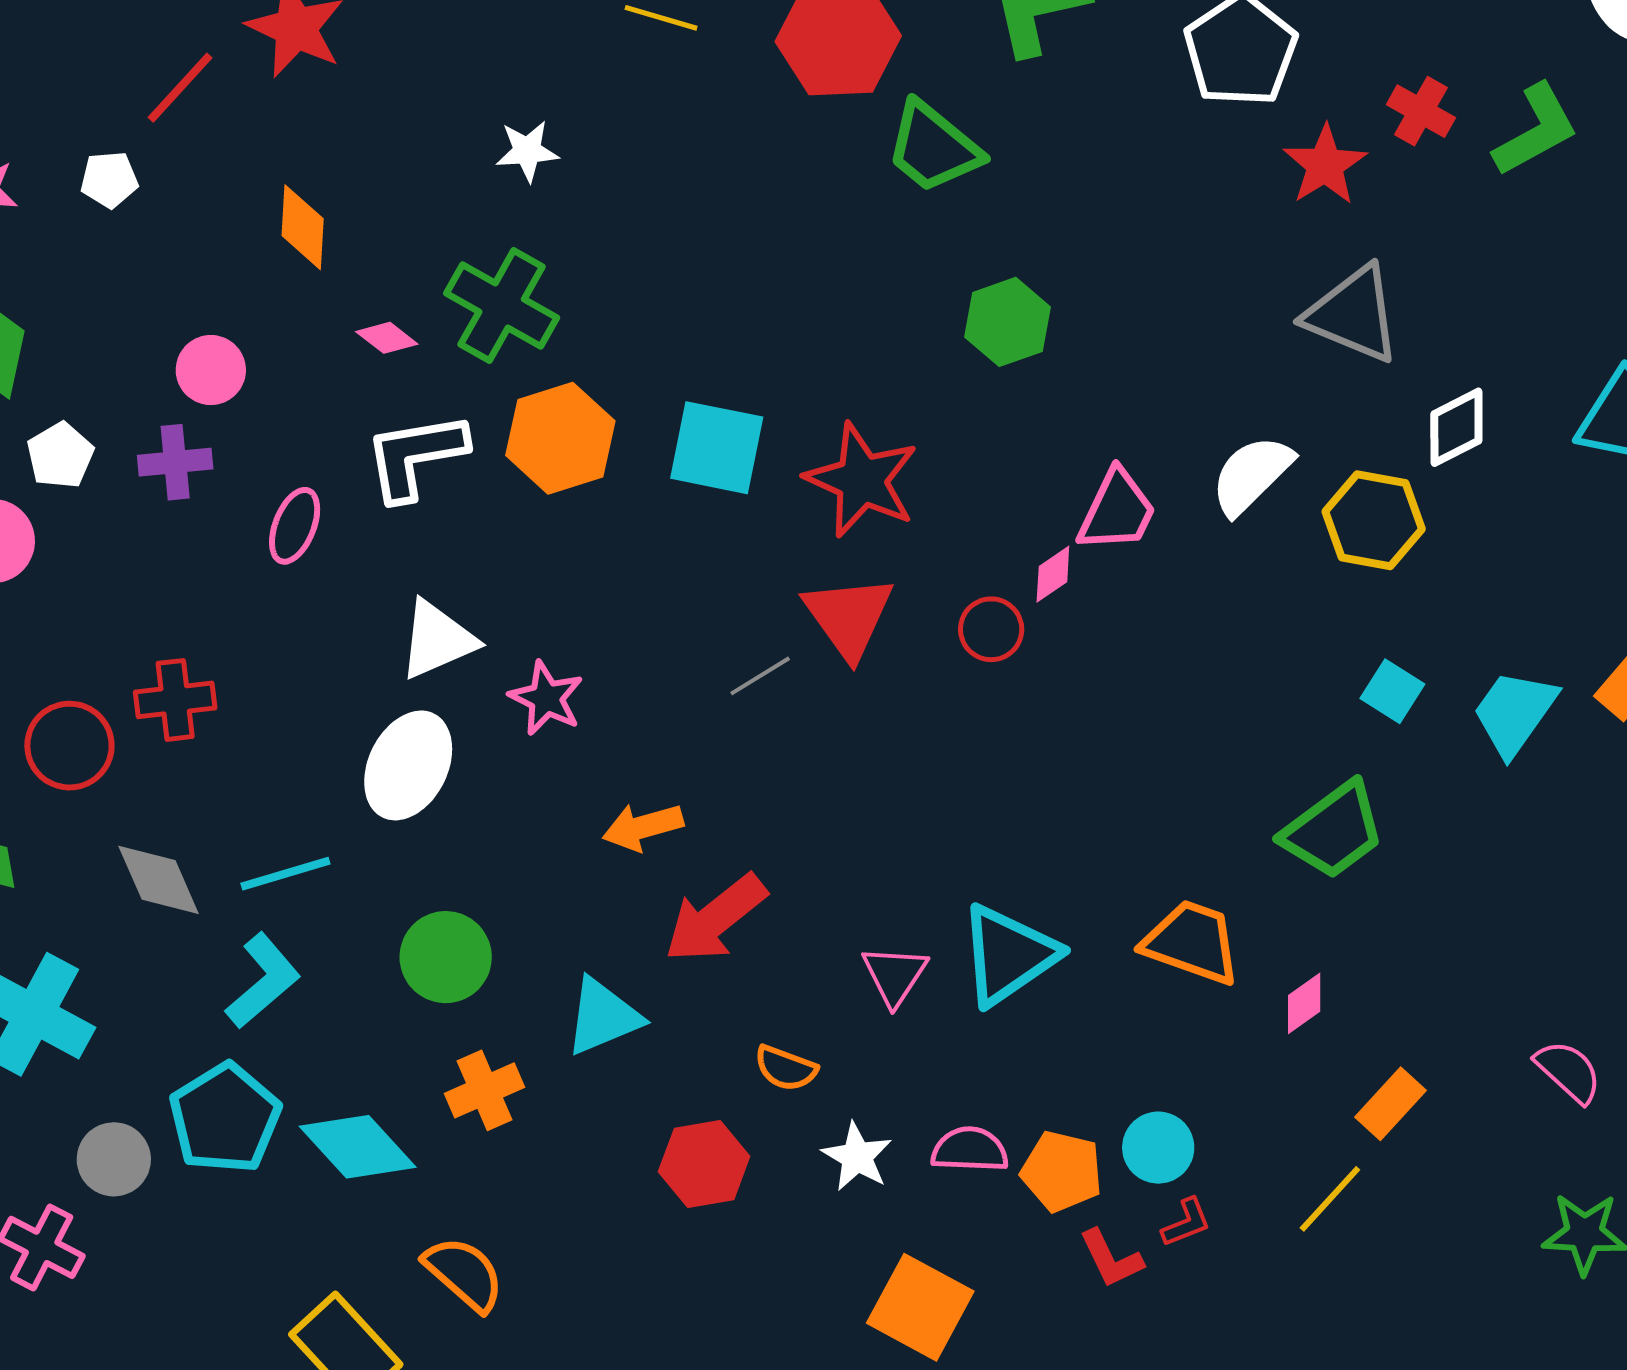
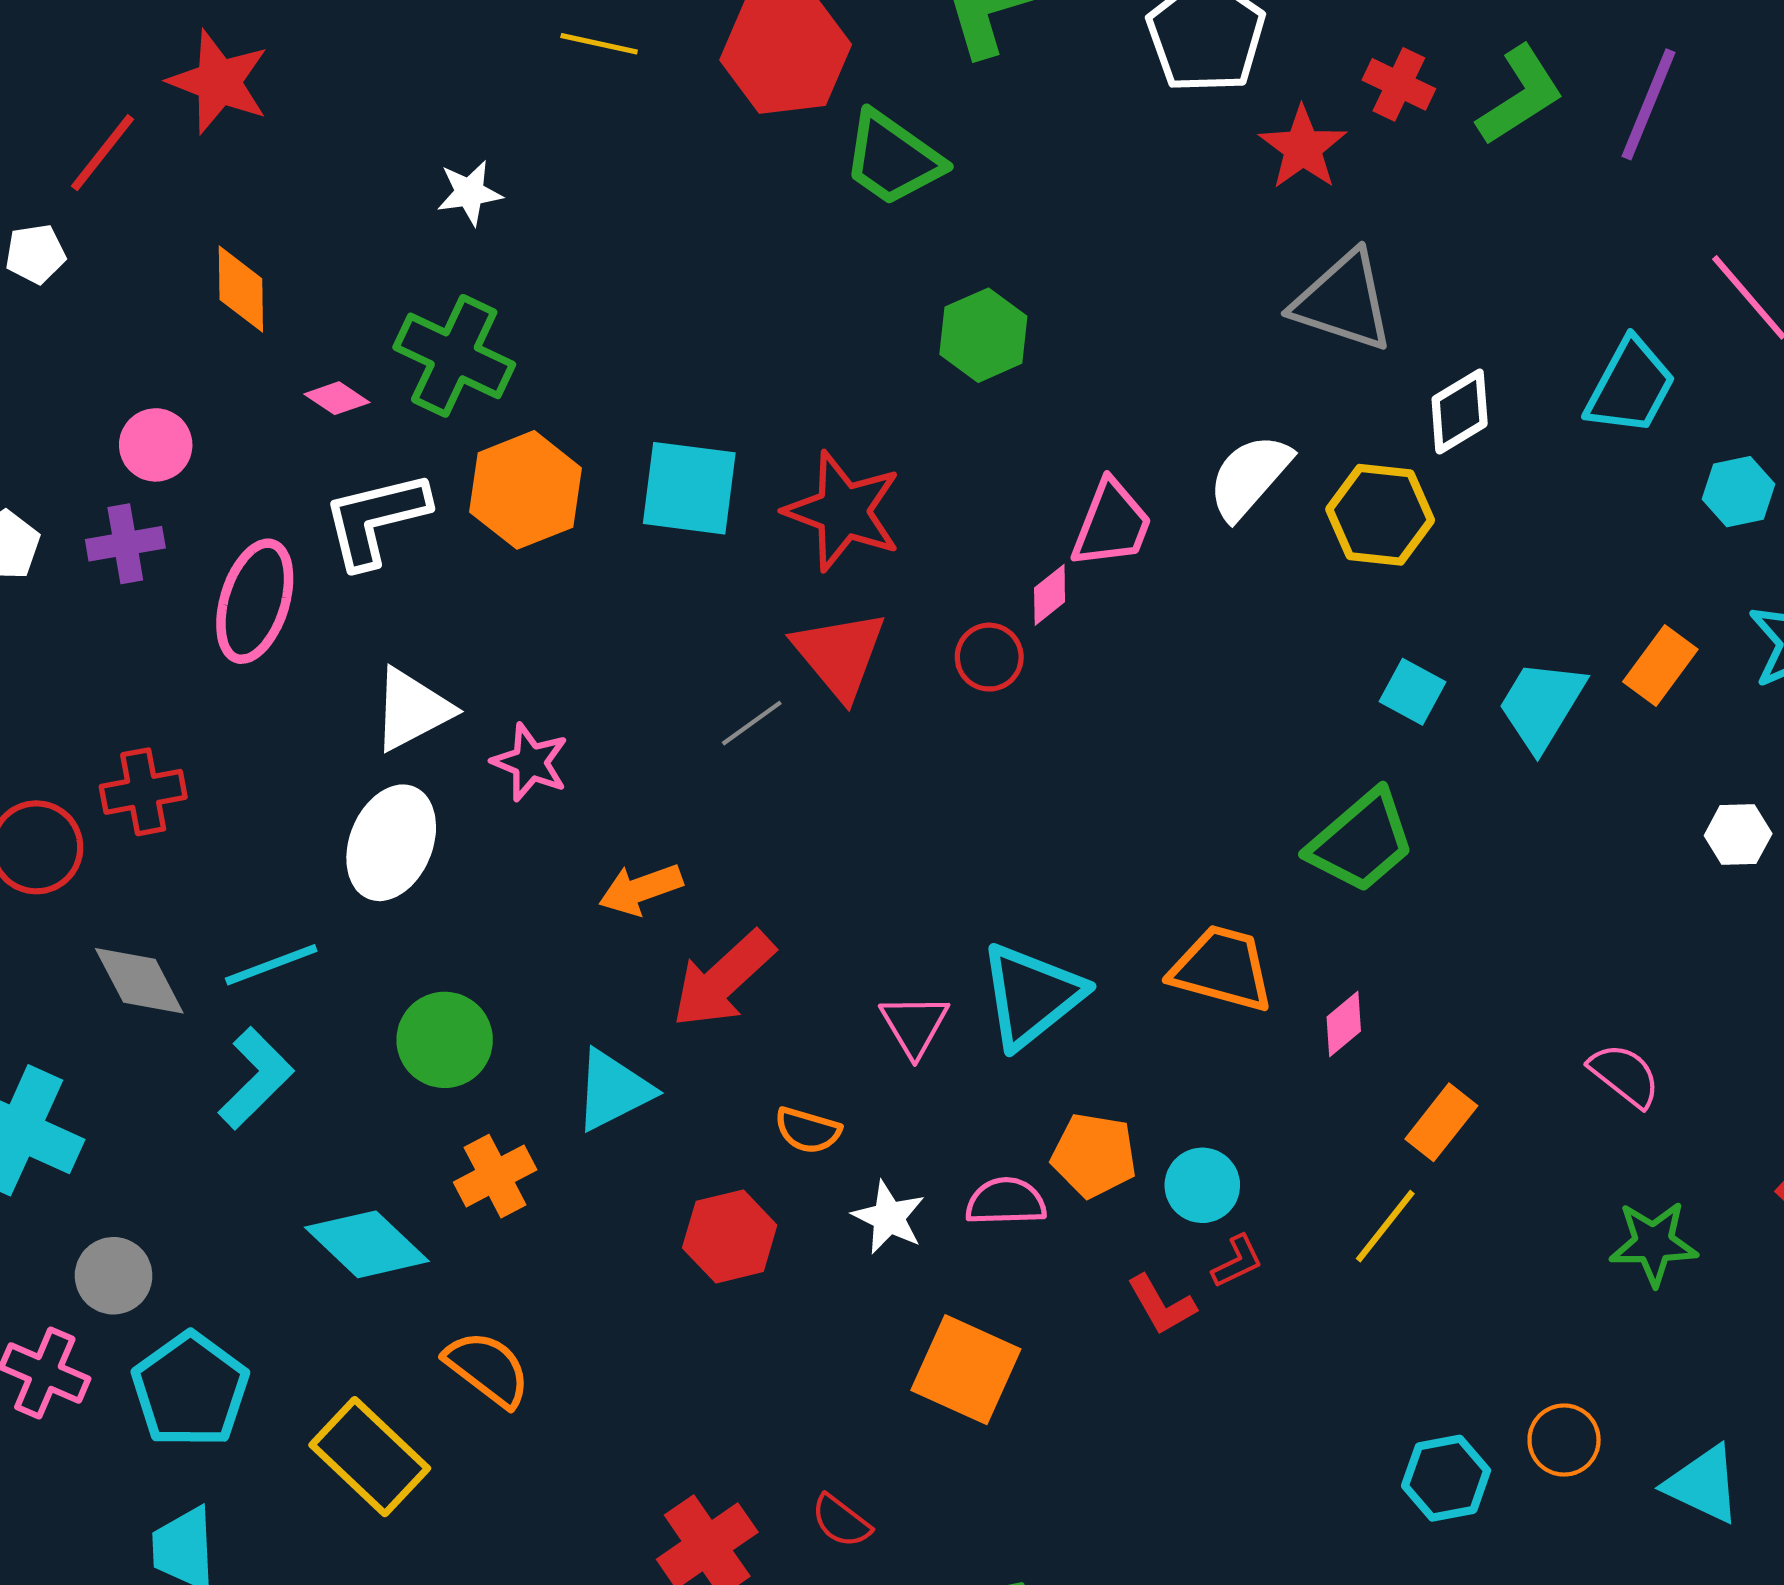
pink ellipse: (295, 526) -> (255, 601), size x1.5
cyan pentagon: (225, 1118) -> (190, 1390), moved
orange pentagon: (1062, 1171) -> (1094, 1155), moved

